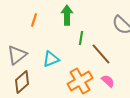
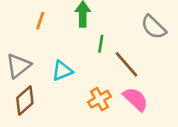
orange cross: (80, 81) -> (99, 99), size x0.7
pink semicircle: (108, 81) -> (136, 99), size x1.5

